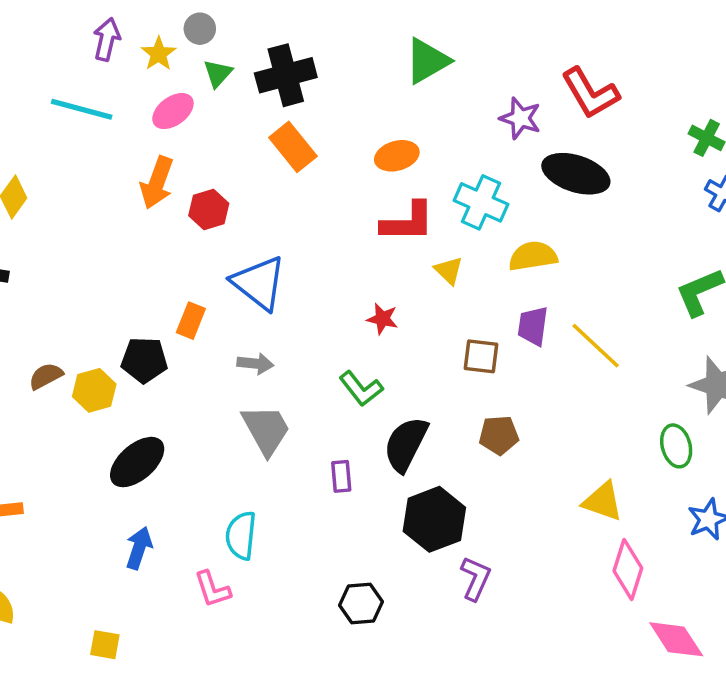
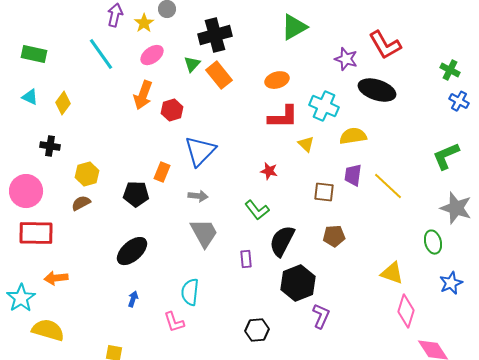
green triangle: (218, 73) -> (192, 64), moved
cyan line: (82, 109) -> (101, 54), turned 40
blue triangle: (259, 283) -> (200, 151), turned 36
yellow hexagon: (94, 390) -> (87, 174), moved
blue arrow: (139, 548) -> (133, 299), size x0.7

